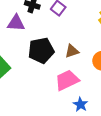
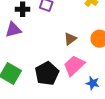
black pentagon: (41, 50) -> (47, 73), moved

